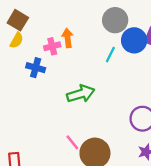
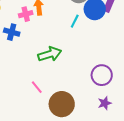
pink line: (72, 142) -> (37, 87), moved

